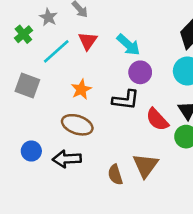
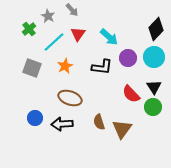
purple circle: (140, 72) -> (128, 58), moved
orange star: (81, 89) -> (65, 66), moved
black L-shape: (126, 100) -> (102, 67), moved
brown semicircle: (115, 175) -> (99, 122), moved

